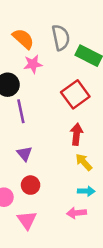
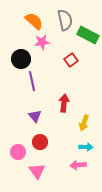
red square: (75, 94) -> (71, 60), moved, size x0.6
red arrow: (76, 134) -> (64, 103), moved
yellow arrow: (84, 162) -> (84, 123), turned -119

